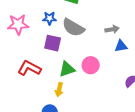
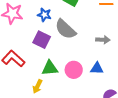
blue triangle: (121, 46) -> (97, 68), moved

